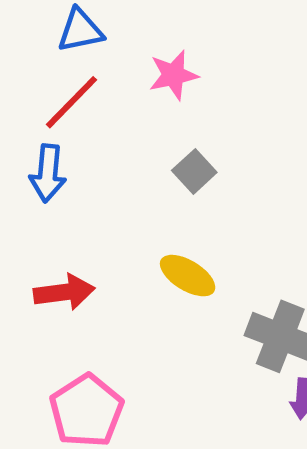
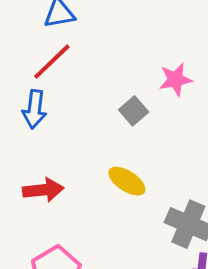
pink star: (173, 75) -> (176, 79), moved

